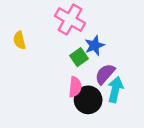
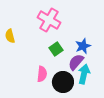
blue star: (95, 45) -> (83, 46), moved
pink semicircle: (75, 87) -> (42, 74), moved

